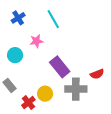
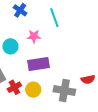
blue cross: (18, 18) -> (20, 10), turned -32
purple rectangle: (60, 67) -> (38, 64), moved, turned -70
red cross: (28, 102) -> (14, 87), moved

